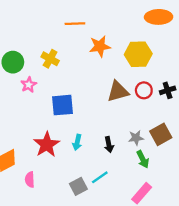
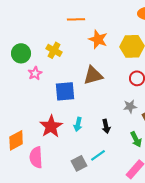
orange star: (100, 46) -> (98, 39), turned 30
brown triangle: (118, 91) -> (93, 75), moved
gray star: (136, 138) -> (130, 106), moved
pink semicircle: (30, 180) -> (36, 157), size x1.5

